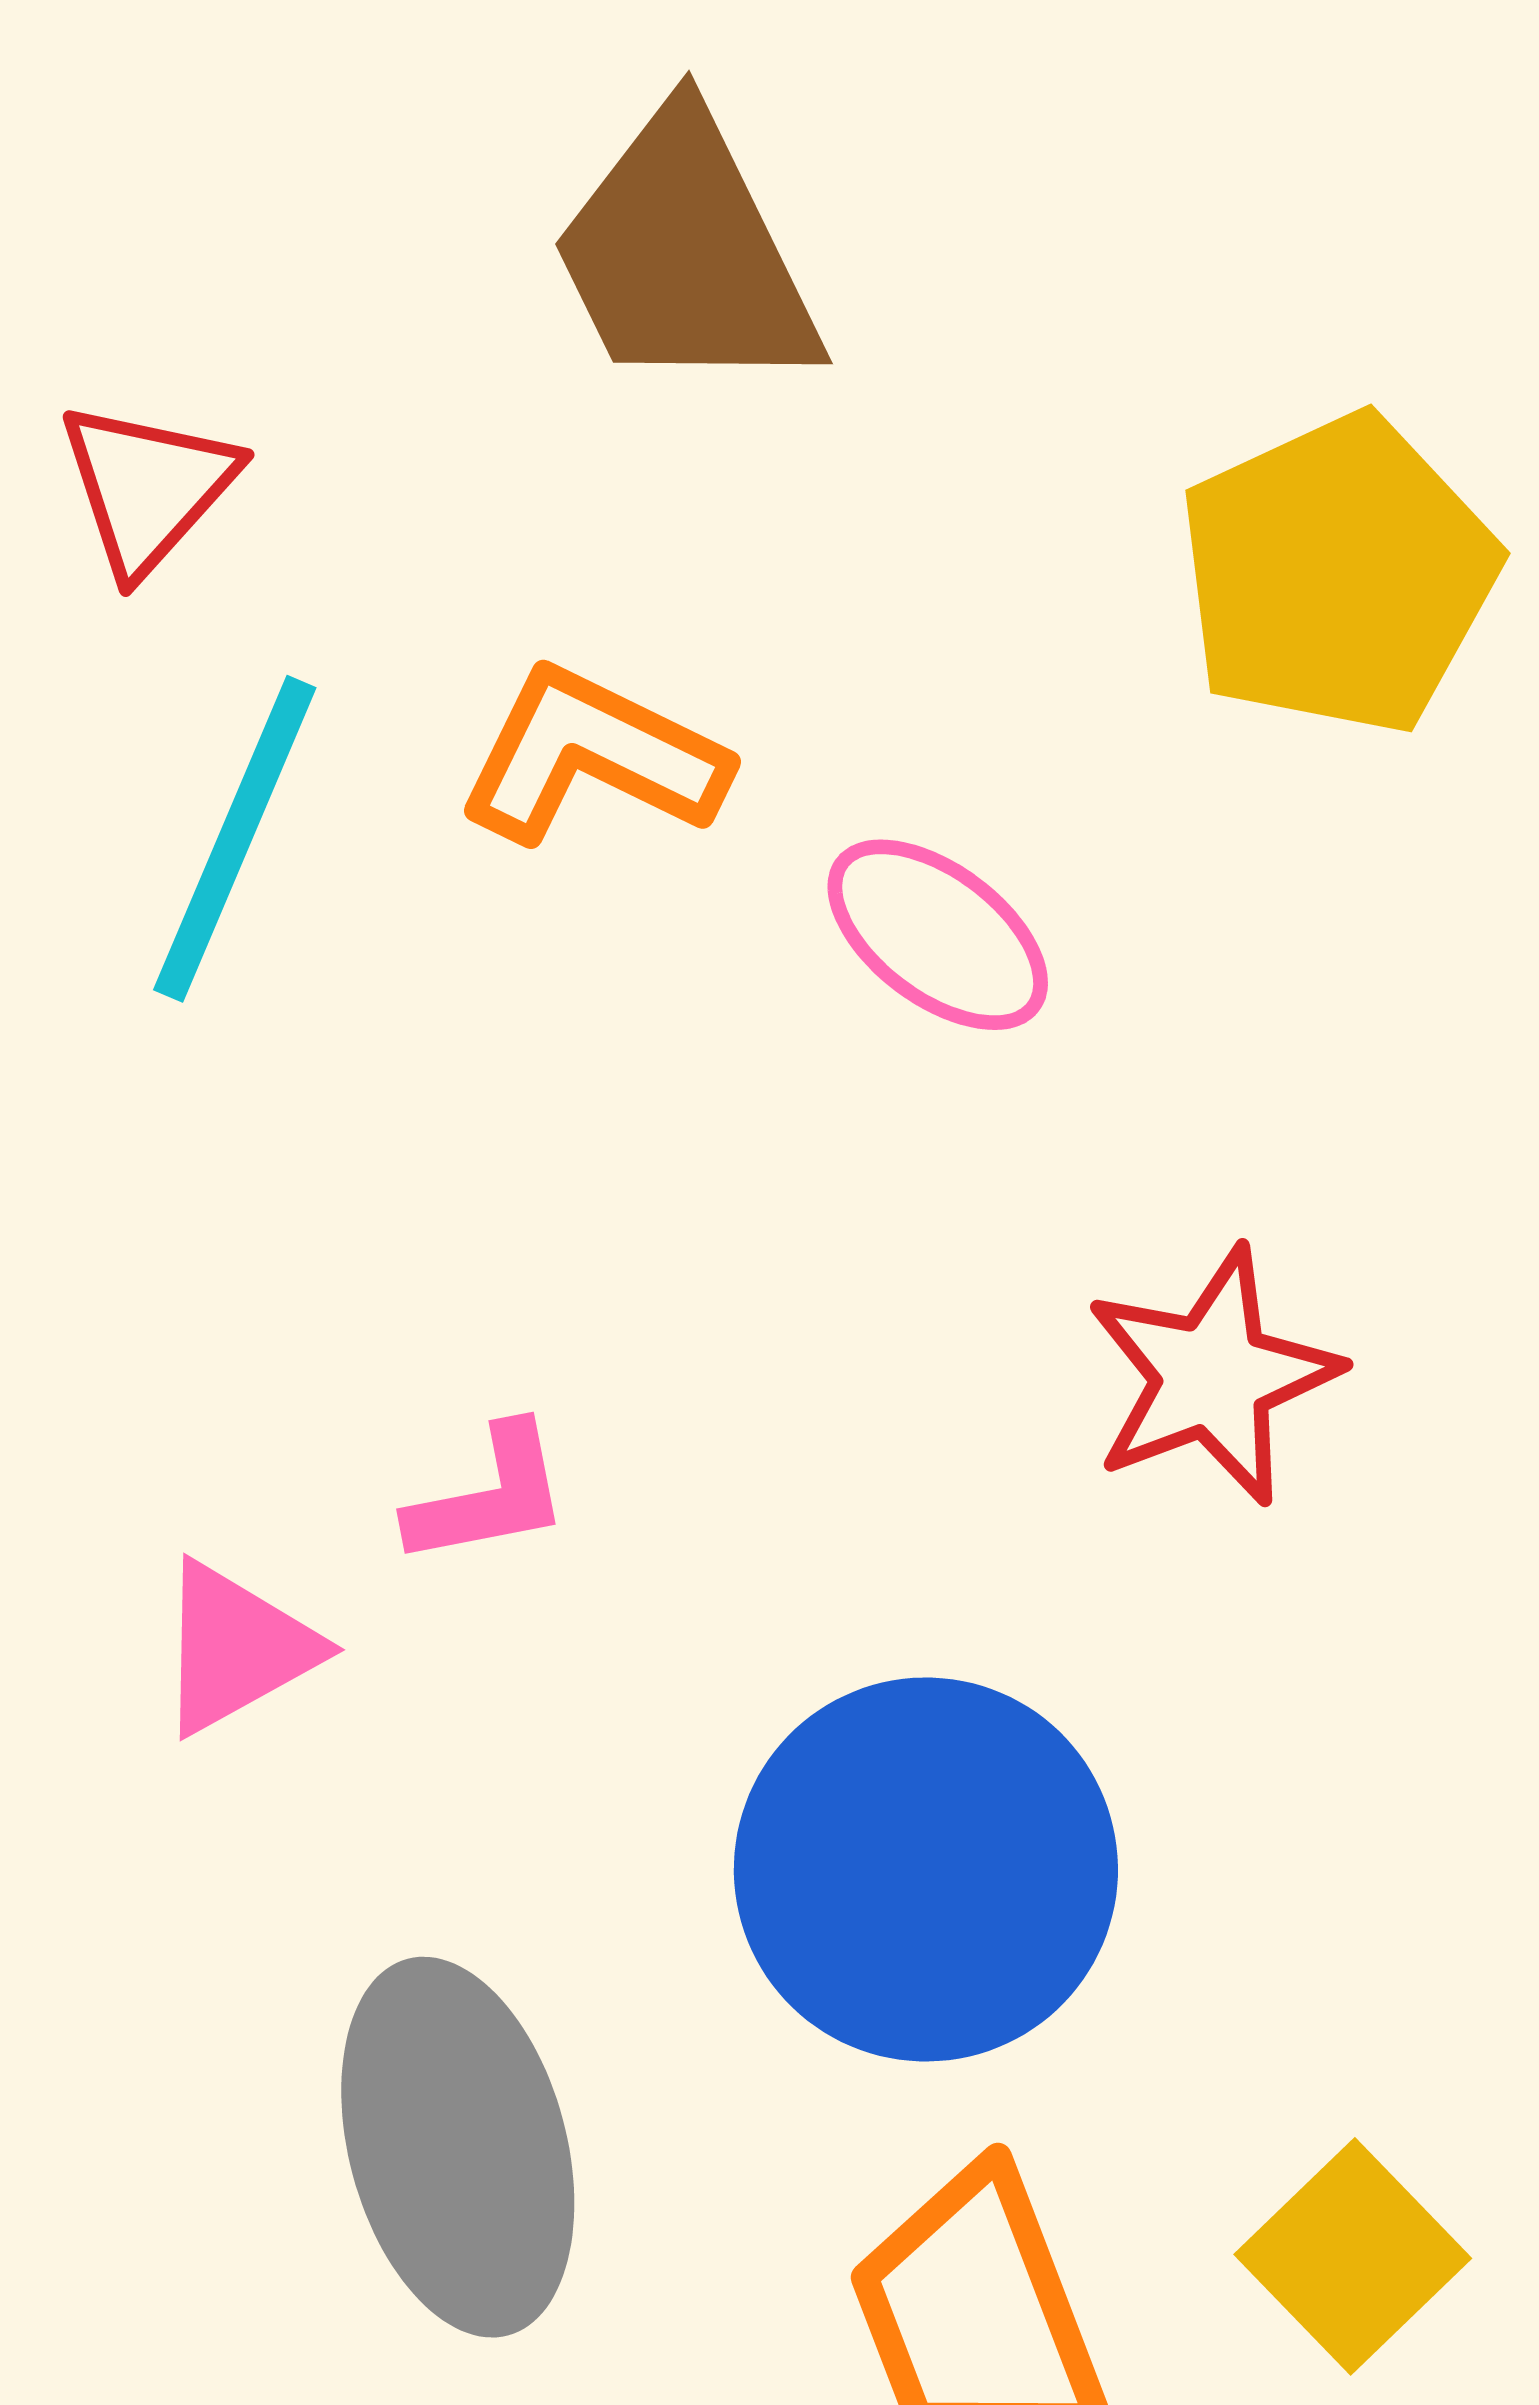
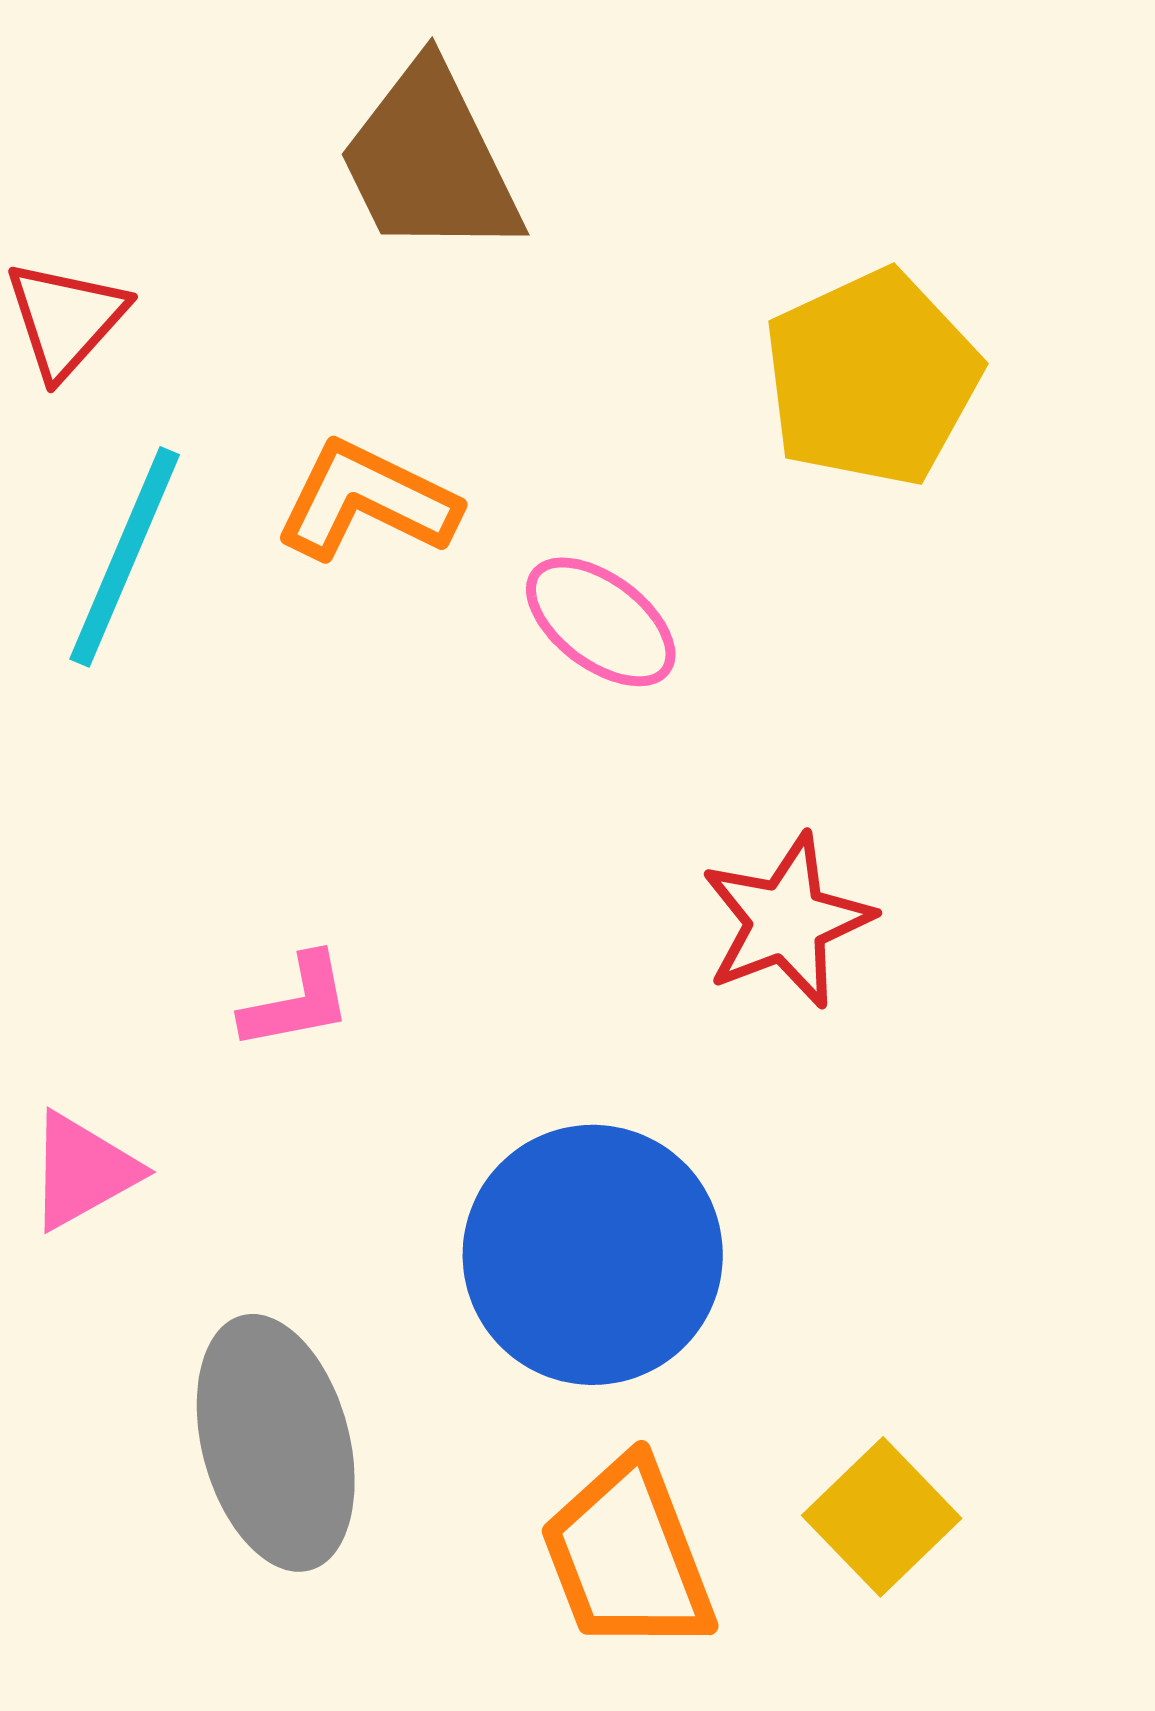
pink triangle: (236, 1648) -> (83, 1171), moved

